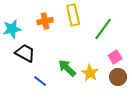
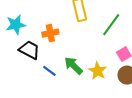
orange cross: (45, 21) -> (50, 33), moved
blue line: (40, 81) -> (49, 71), moved

